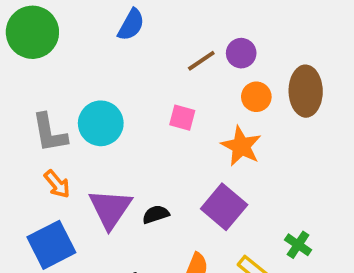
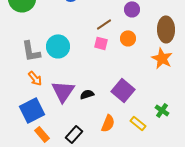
brown line: (201, 61) -> (104, 24), moved
orange circle: (256, 97) -> (128, 38), moved
orange star: (241, 146) -> (162, 58), moved

